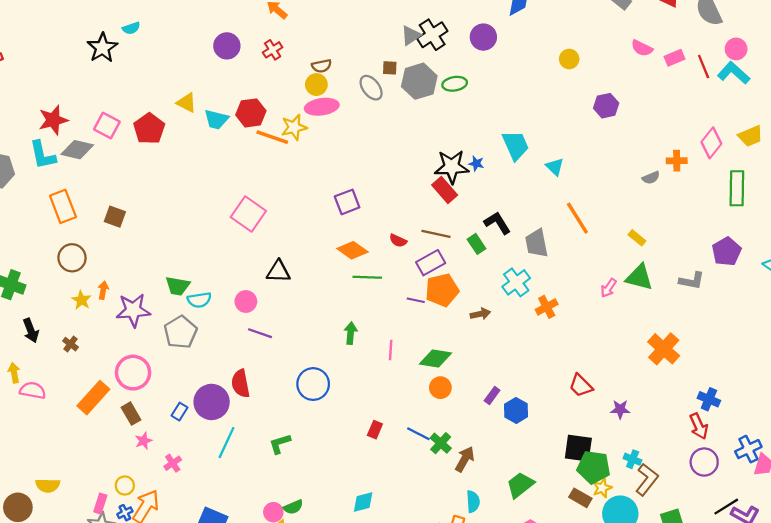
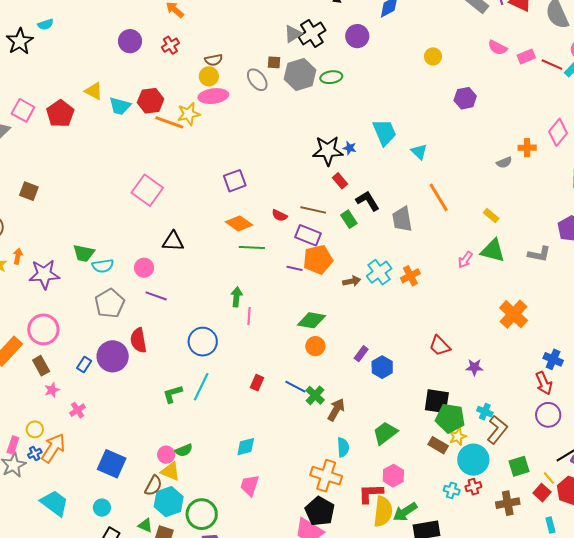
red line: (704, 67) -> (552, 65), turned -45
red rectangle: (445, 190) -> (340, 181), moved, size x0.7
purple rectangle: (431, 263) -> (308, 235), turned 50
cyan cross: (516, 282) -> (379, 272), moved
gray pentagon: (181, 332) -> (110, 303), moved
pink line: (391, 350) -> (249, 316), moved
cyan line: (226, 443) -> (201, 387), moved

